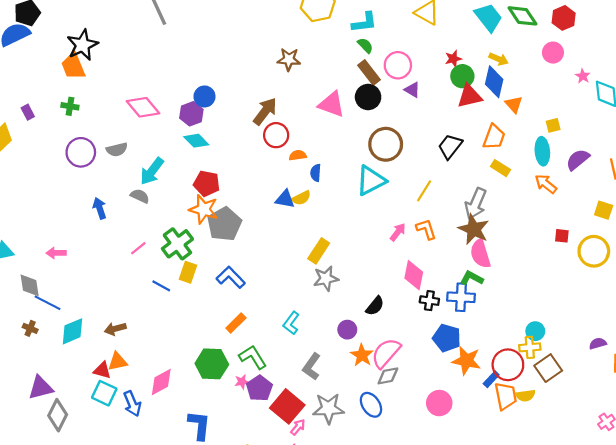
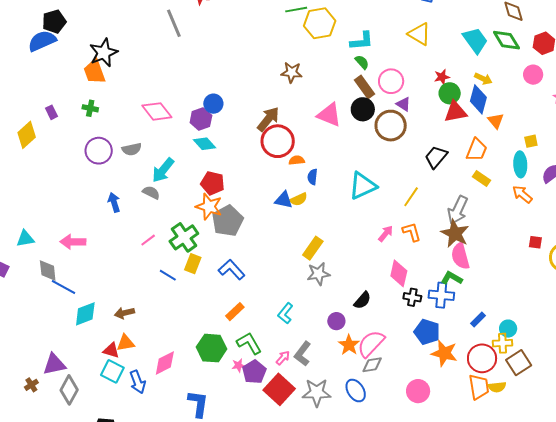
red circle: (276, 135) -> (278, 141), size x1.4
brown circle: (386, 144) -> (391, 126), moved
pink arrow: (56, 253) -> (73, 242), size x1.4
brown cross: (30, 328) -> (31, 385), moved, turned 32
blue rectangle: (491, 379) -> (478, 320), moved
pink arrow: (298, 427) -> (283, 358), moved

